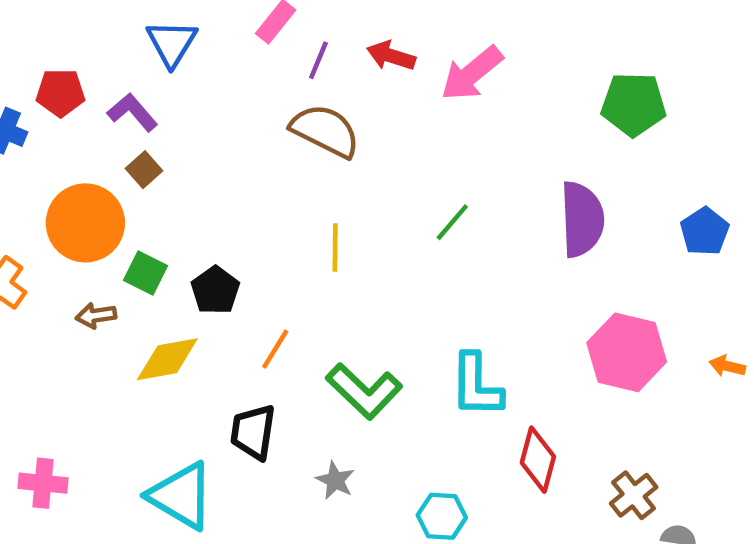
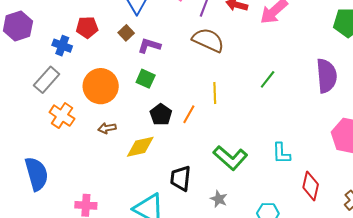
purple L-shape: (132, 112) -> (149, 46), moved, turned -30
brown square: (144, 170) -> (126, 33), moved
green square: (146, 273) -> (146, 79), moved
orange line: (275, 349) -> (189, 114), moved
cyan L-shape: (476, 385) -> (281, 153), size x0.7

